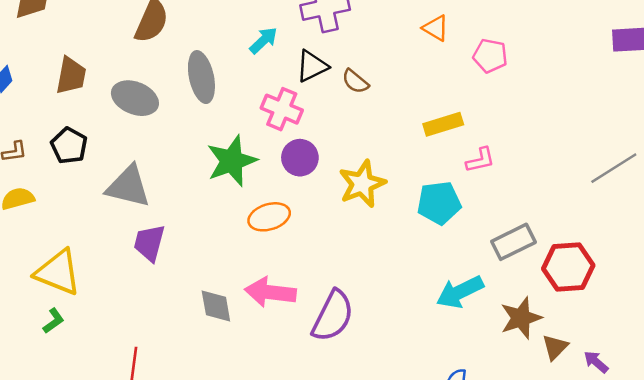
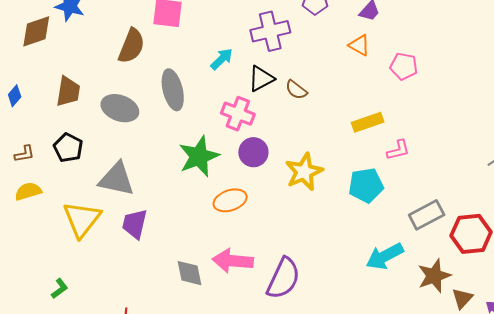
yellow triangle: (58, 272) -> (82, 219), moved, turned 48

